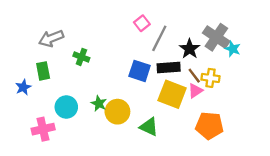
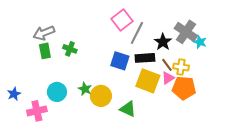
pink square: (142, 23) -> (122, 20), size x1.5
green rectangle: (43, 71) -> (45, 51), moved
blue star: (23, 87) -> (14, 94), moved
orange pentagon: (209, 126) -> (184, 88), moved

